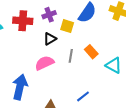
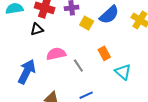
black triangle: (50, 39) -> (37, 29), moved
gray line: (71, 56) -> (78, 66), moved, turned -56

